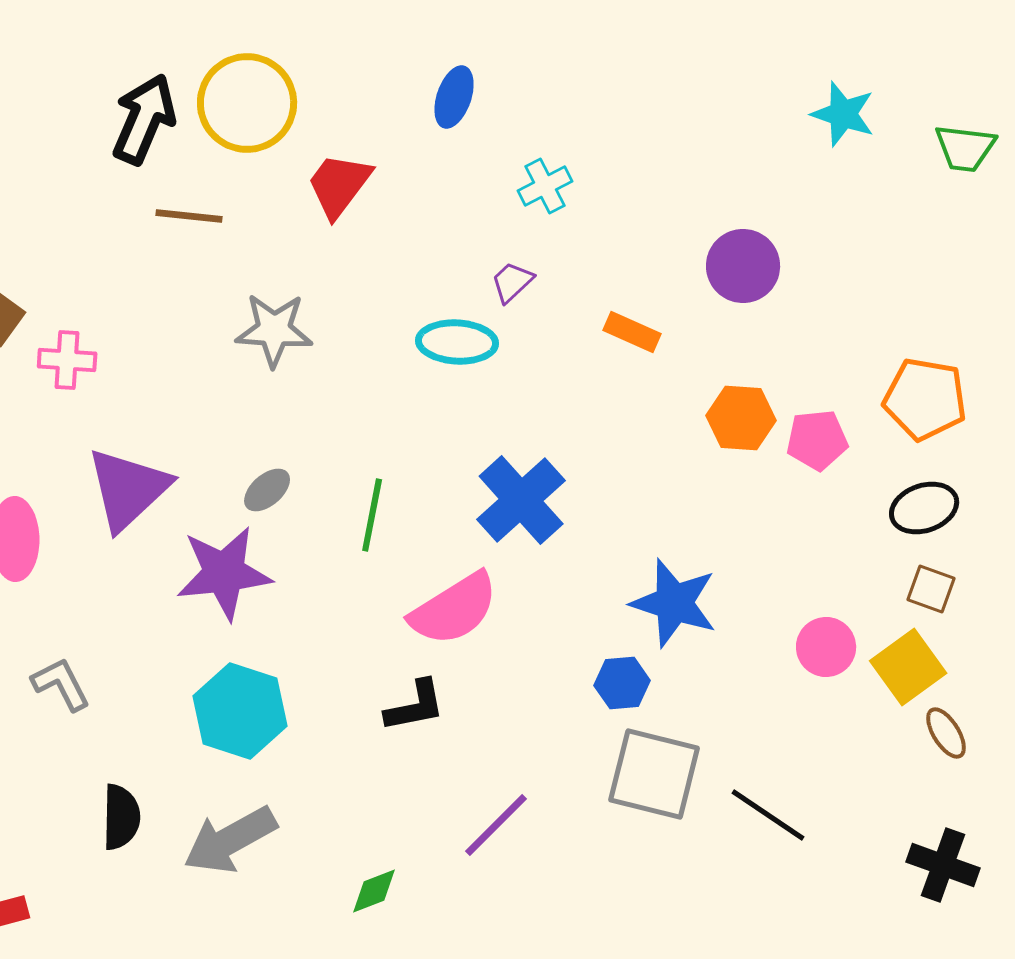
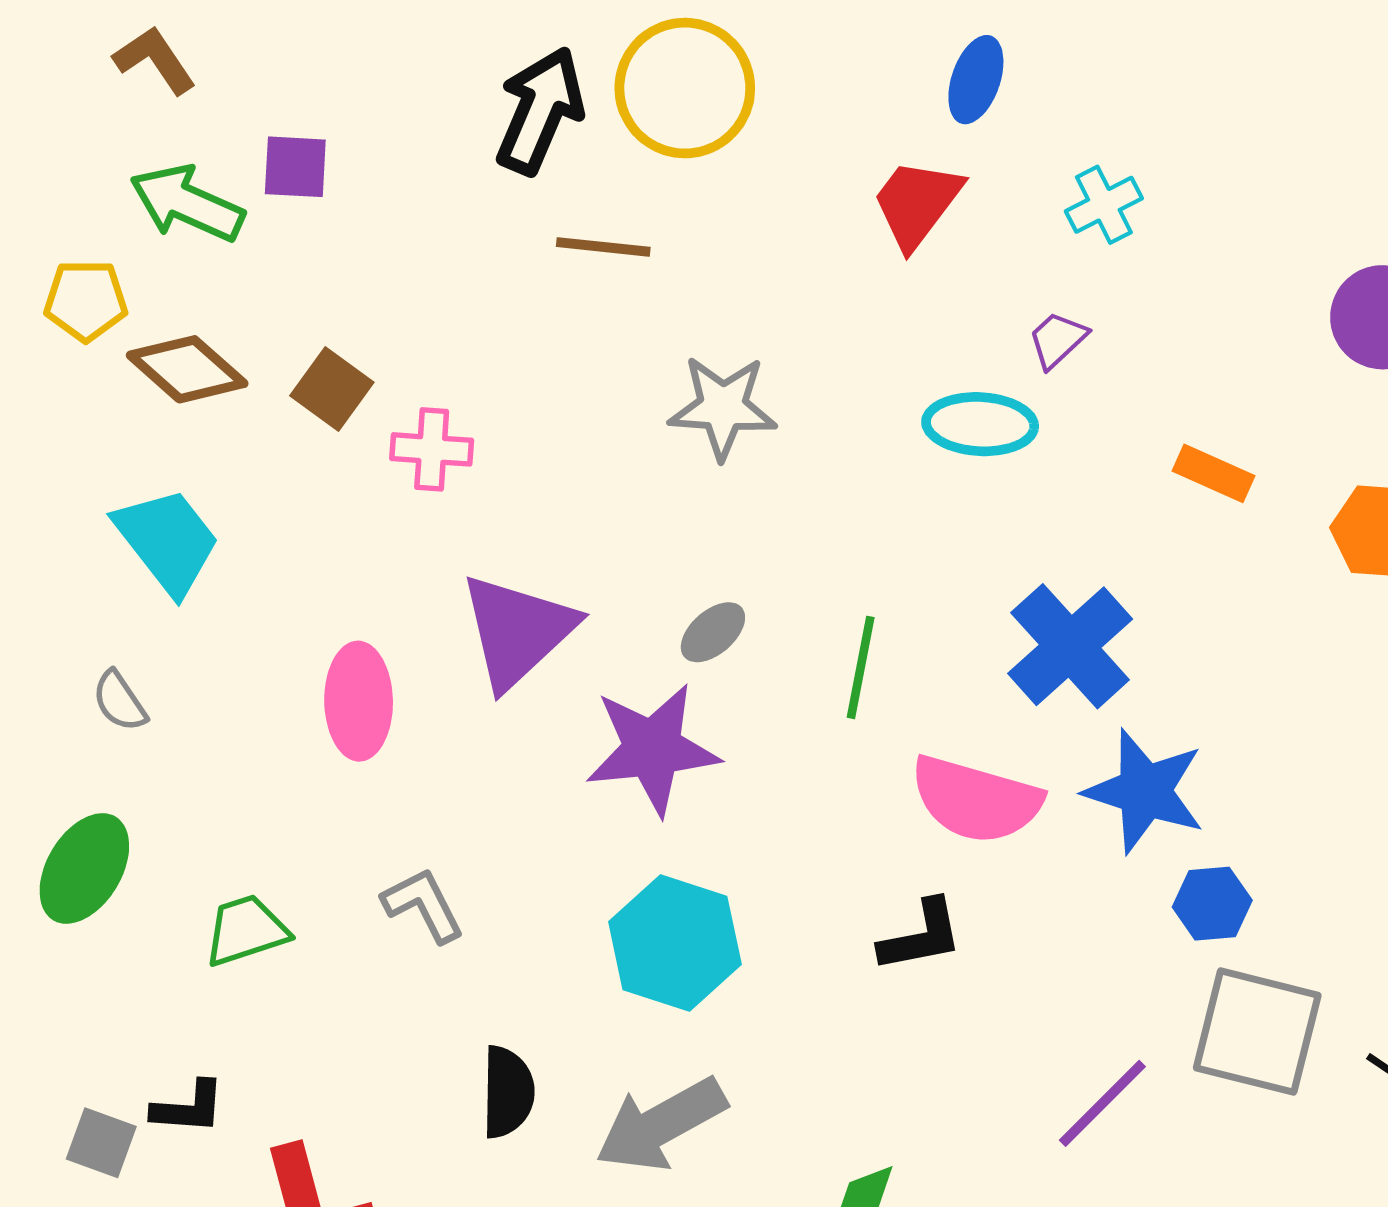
red trapezoid: (339, 185) -> (917, 203), moved
orange rectangle: (632, 332) -> (1214, 473), moved
blue star: (674, 603) -> (1145, 791), moved
pink semicircle: (454, 609) -> (976, 800), turned 48
purple line: (496, 825) -> (1102, 1103), moved

